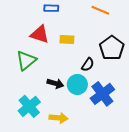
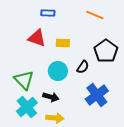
green triangle: (26, 60) -> (24, 80), moved, turned -35
black arrow: (55, 83) -> (51, 97), moved
cyan circle: (77, 84) -> (58, 71), moved

